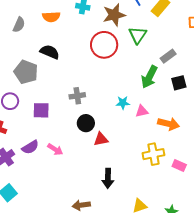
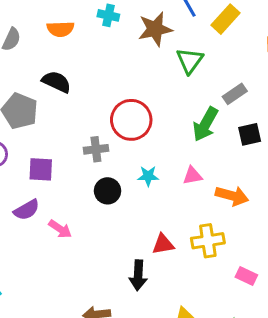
red circle: (104, 45) -> (131, 120), moved
cyan star: (123, 103) -> (148, 176), moved
red triangle: (101, 139) -> (163, 244), moved
purple semicircle: (30, 147) -> (27, 210), moved
pink rectangle: (179, 166) -> (246, 276), moved

